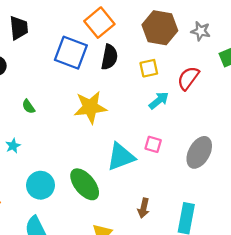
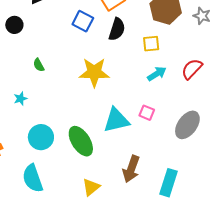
blue square: (71, 53) -> (83, 21), size x0.7
red semicircle: (188, 78) -> (192, 69), moved
brown arrow: (144, 208) -> (131, 169), size x1.5

